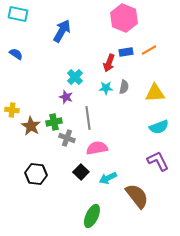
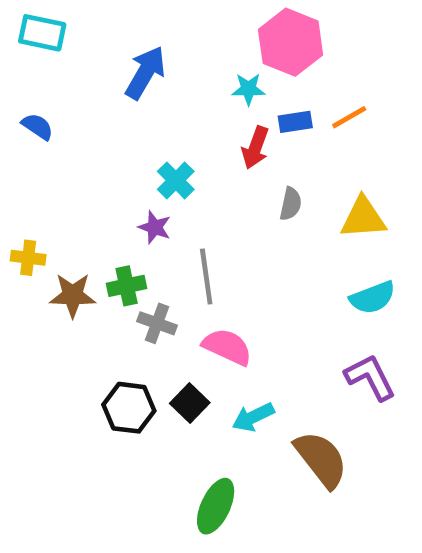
cyan star: (106, 88) -> (248, 89), moved
brown star: (31, 126) -> (73, 295), turned -30
pink semicircle: (97, 148) -> (227, 347), turned 35
black hexagon: (36, 174) -> (129, 408), moved

